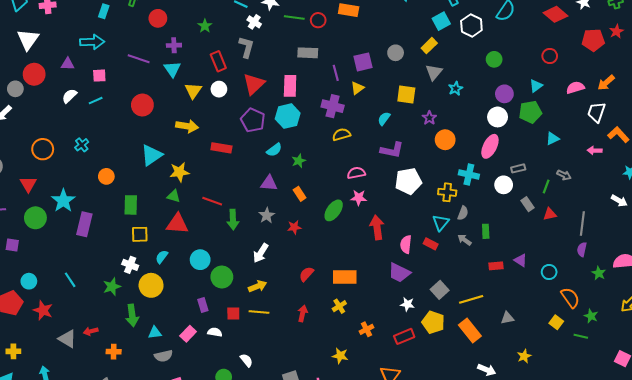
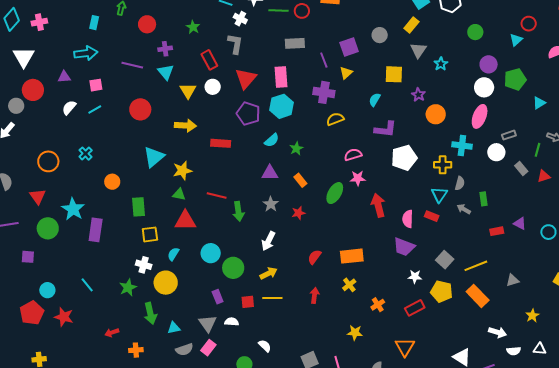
cyan triangle: (536, 86) -> (516, 40), moved
pink rectangle: (188, 334) -> (208, 348), moved
gray triangle: (67, 339) -> (208, 324), moved, turned 30

